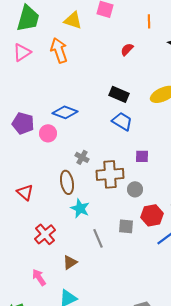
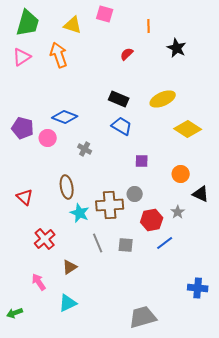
gray cross: (82, 157) -> (85, 149), moved
brown cross: (110, 174) -> (110, 205), moved
gray square: (126, 226) -> (126, 245), moved

